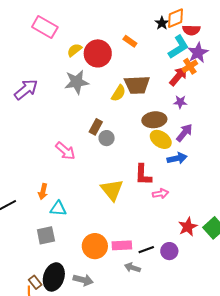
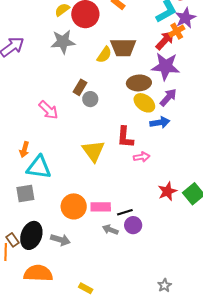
purple star: (180, 102) -> (166, 66), size x2.0
cyan triangle: (58, 209) -> (39, 167), size x1.5
purple circle: (169, 251) -> (133, 225), moved

